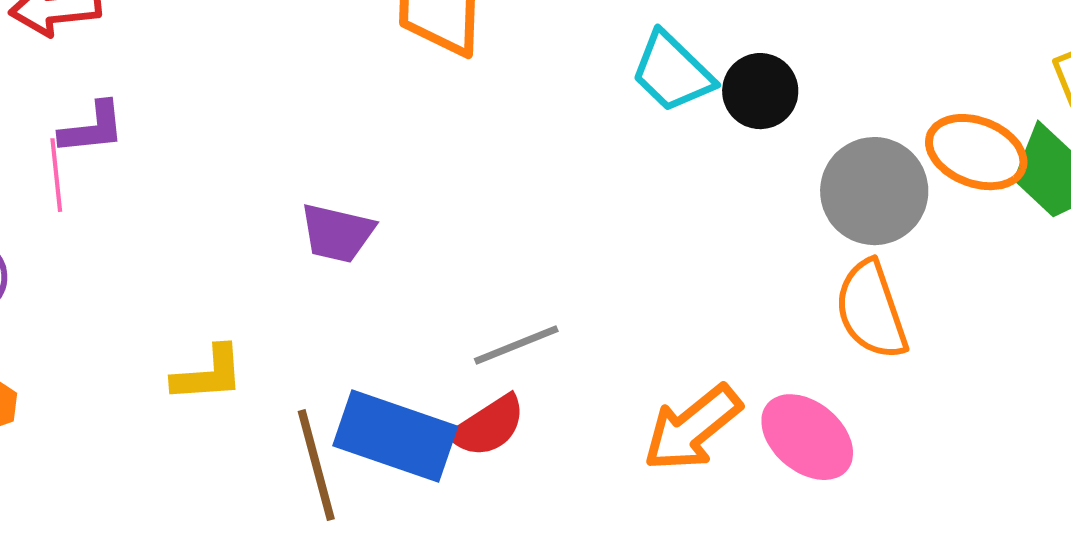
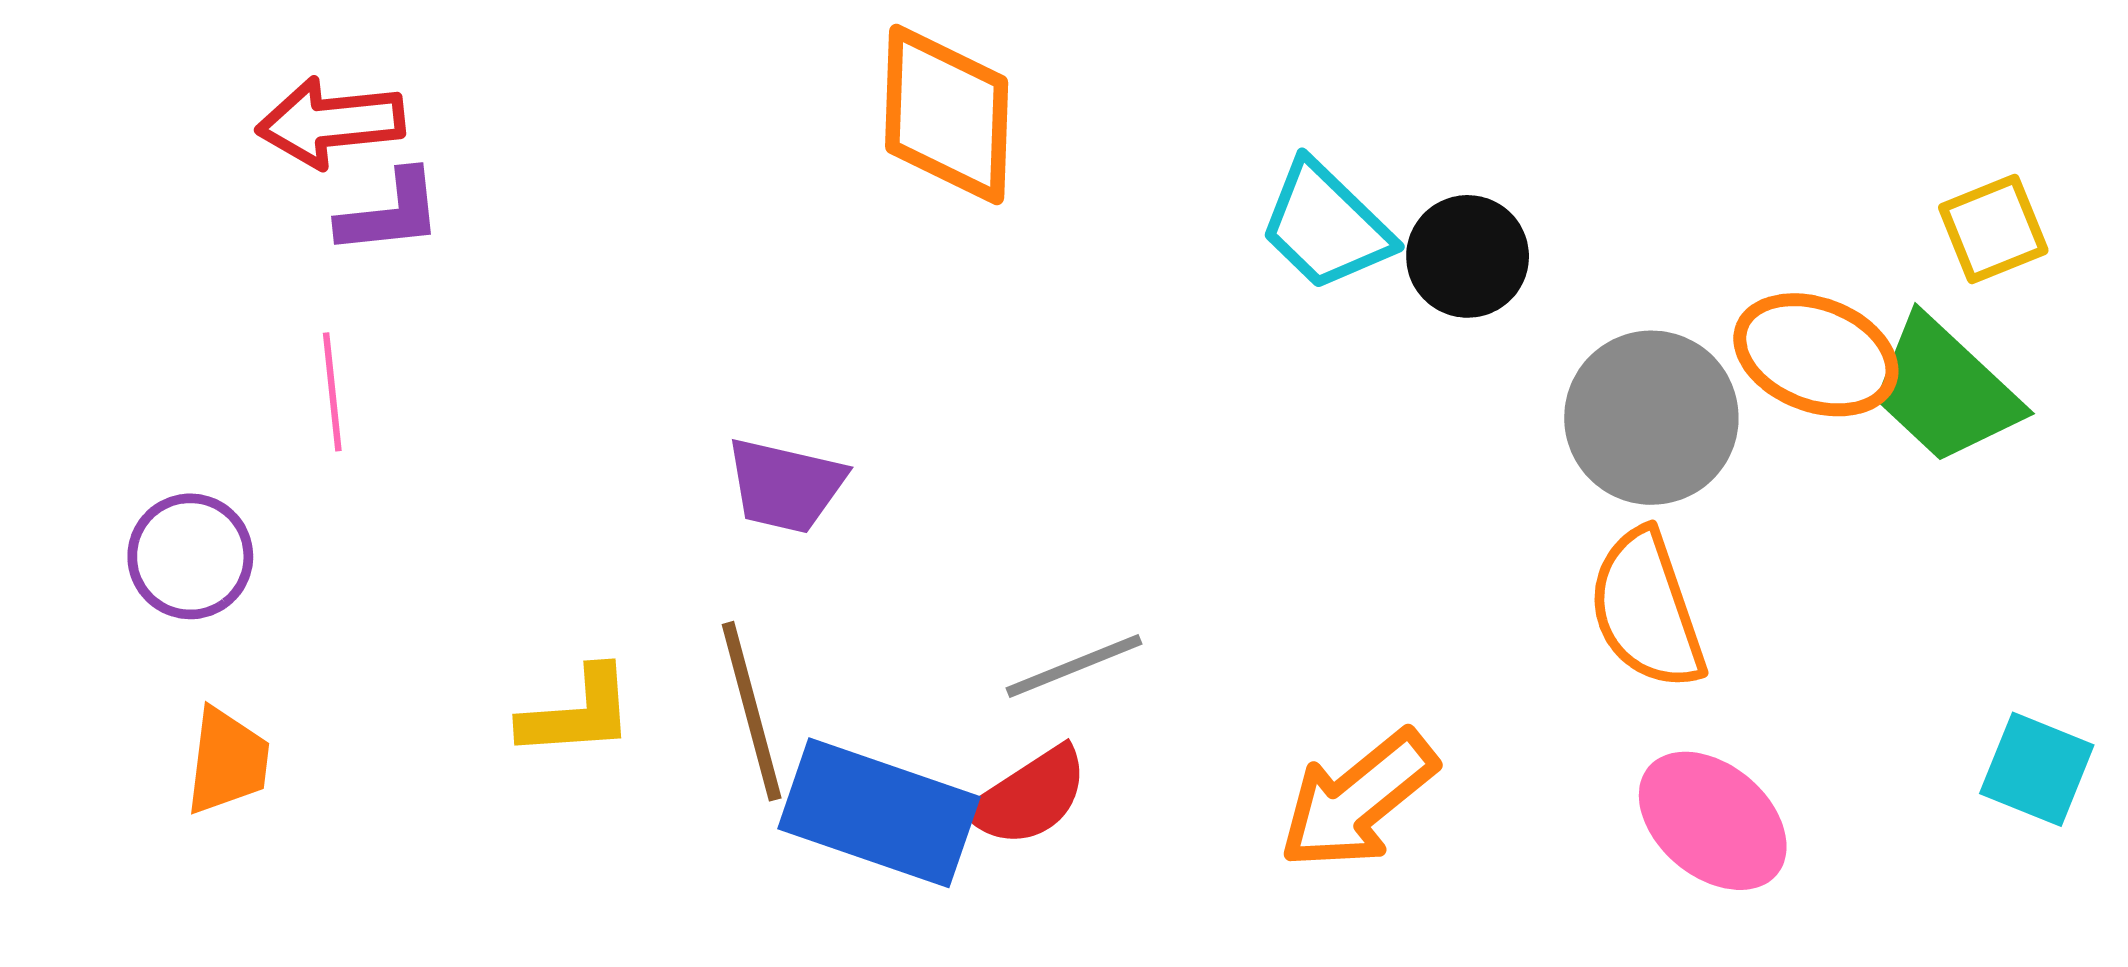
purple L-shape: (92, 128) -> (390, 213), moved
pink ellipse: (807, 437) -> (1713, 821), moved
brown line: (316, 465) -> (752, 711), moved

